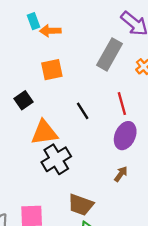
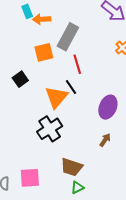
gray rectangle: (109, 54) -> (68, 37), moved
red line: (122, 104) -> (77, 64), moved
orange triangle: (44, 132) -> (56, 97), moved, turned -40

